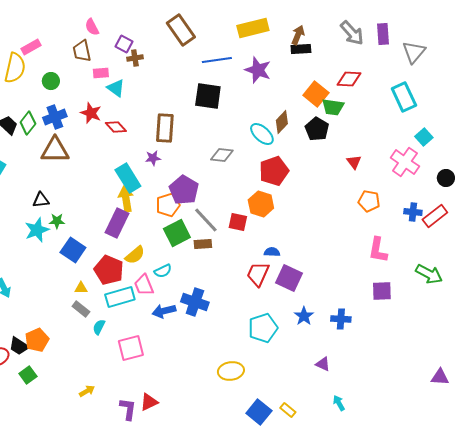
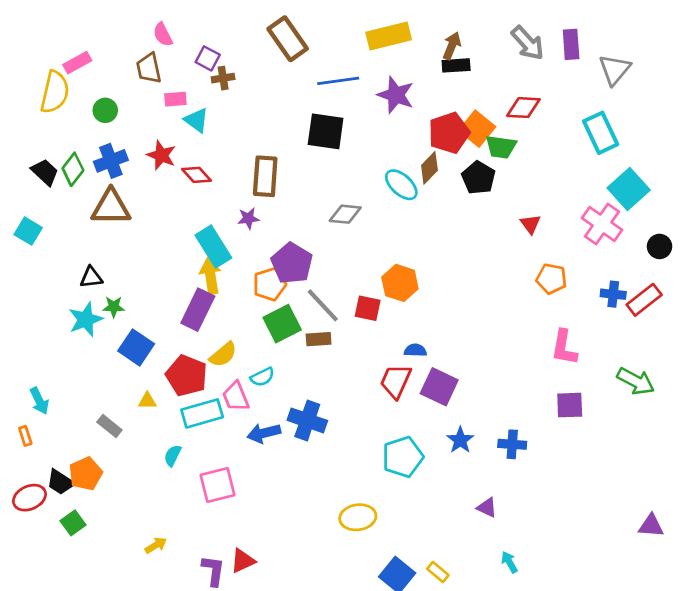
cyan square: (424, 137) -> (629, 189), size x1.6
red pentagon: (274, 171) -> (449, 133), moved
gray rectangle: (81, 309) -> (109, 426), moved

